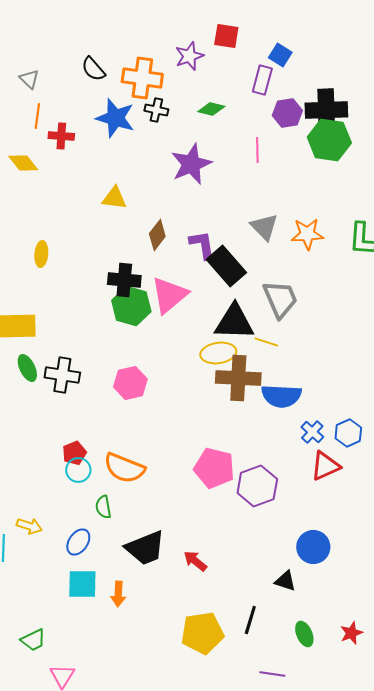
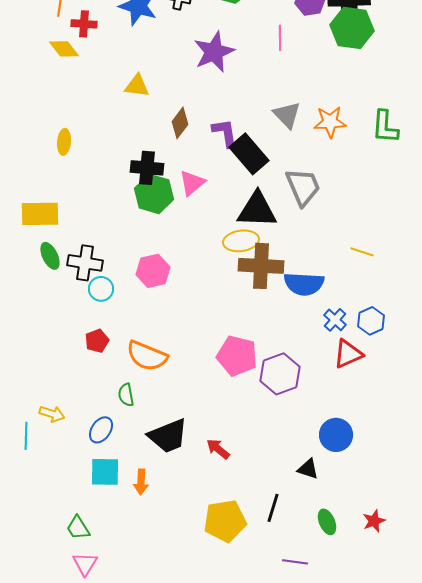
yellow diamond: (23, 163) -> (64, 49), moved
pink triangle: (169, 295) -> (192, 183), size x0.7
yellow line: (266, 342) -> (362, 252), moved
cyan circle: (78, 470) -> (101, 289), moved
green trapezoid: (33, 640) -> (78, 528), moved, turned 84

